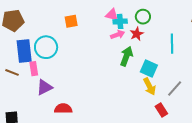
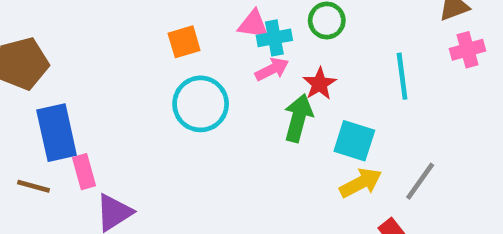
orange square: (71, 21) -> (184, 42), moved
red star: (137, 34) -> (319, 84), moved
cyan circle: (46, 47) -> (201, 104), moved
yellow arrow: (150, 86) -> (361, 183), turned -84

